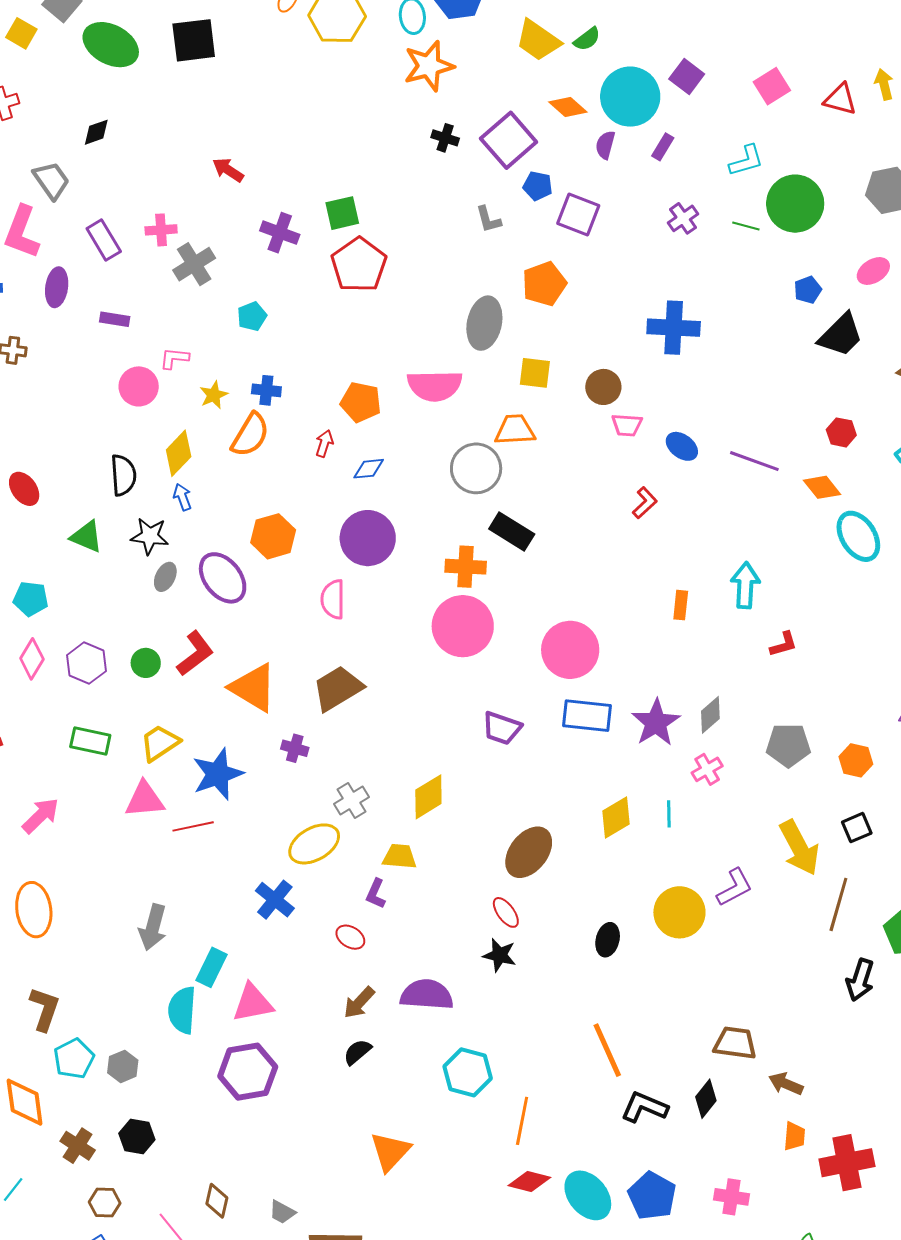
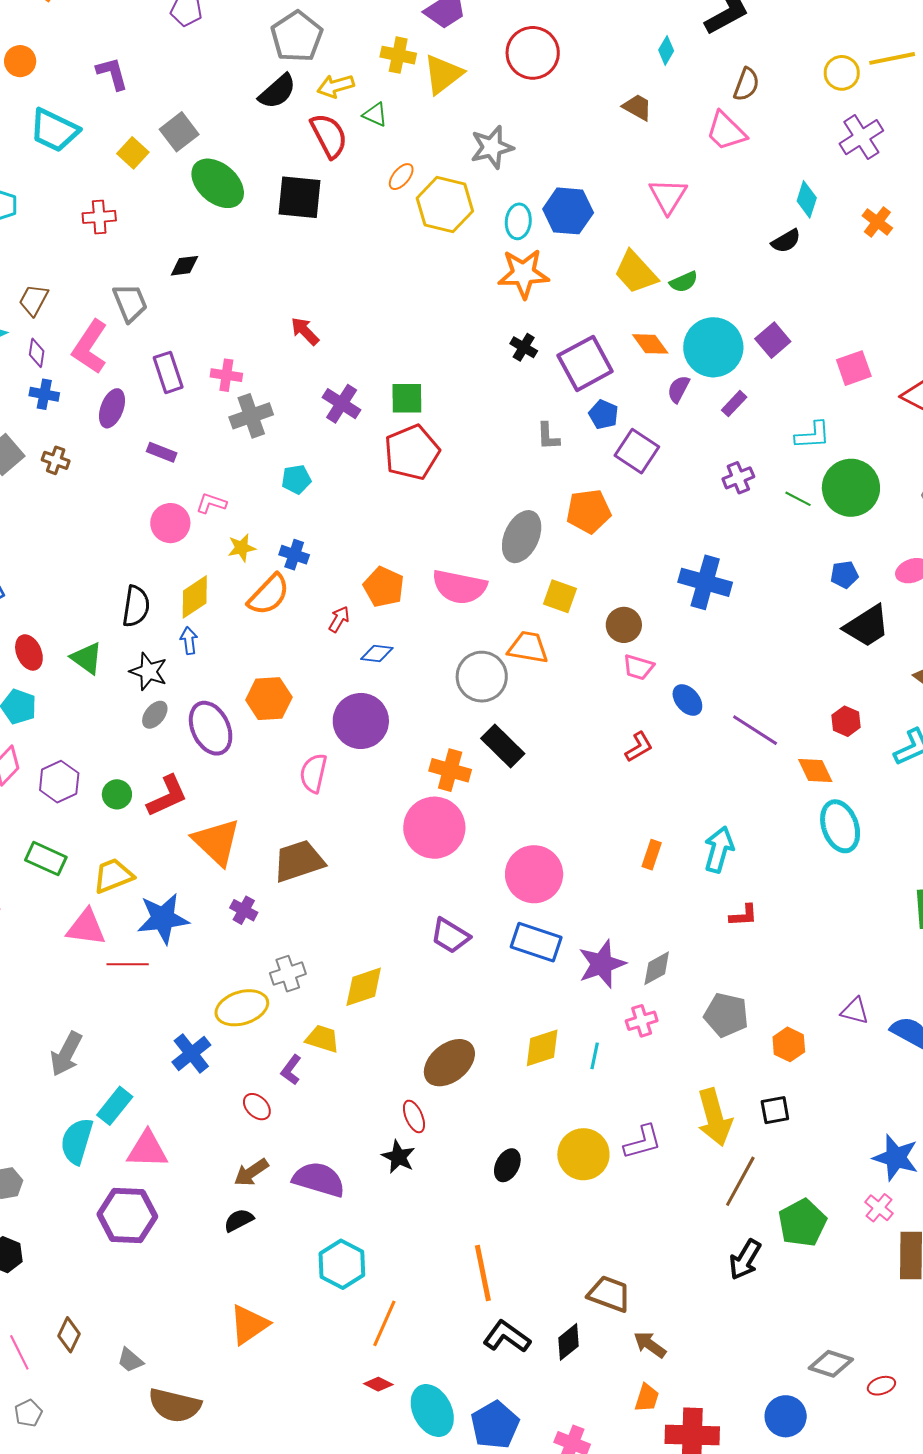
red ellipse: (24, 489) -> (29, 652), moved
red diamond: (529, 1181) -> (378, 1384), size x0.7

